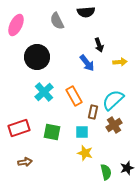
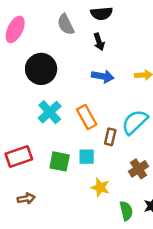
black arrow: (99, 45) -> (99, 42), moved
blue arrow: (87, 63) -> (103, 76), turned -42
brown cross: (114, 125) -> (139, 169), moved
cyan square: (82, 132) -> (87, 157), moved

